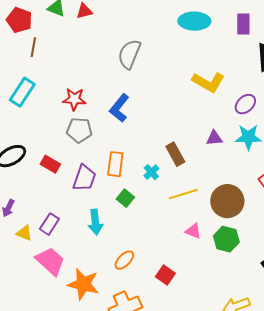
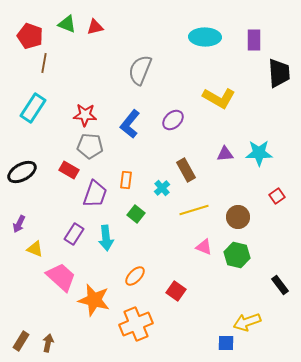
purple ellipse: (245, 104) -> (173, 120), moved
red rectangle: (50, 164) -> (69, 170), moved
orange rectangle: (115, 164) -> (126, 180), size x0.7
brown circle: (227, 201) -> (238, 217), size x0.7
purple rectangle: (49, 224) -> (74, 234), moved

